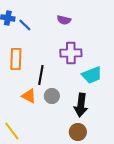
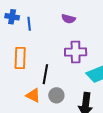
blue line: (25, 25) -> (29, 24), turned 40

